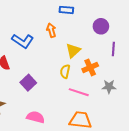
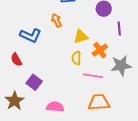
yellow triangle: (73, 51) -> (81, 37), turned 35
purple square: (28, 83) -> (34, 82), moved
gray star: (109, 87) -> (121, 66), size x1.5

